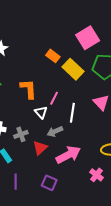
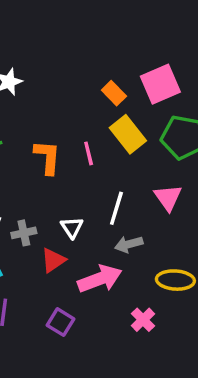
orange rectangle: (53, 56) -> (114, 93), moved
pink line: (54, 98) -> (89, 153), moved, turned -48
white triangle: (41, 112) -> (72, 227), moved
gray arrow: (55, 131) -> (129, 244), moved

